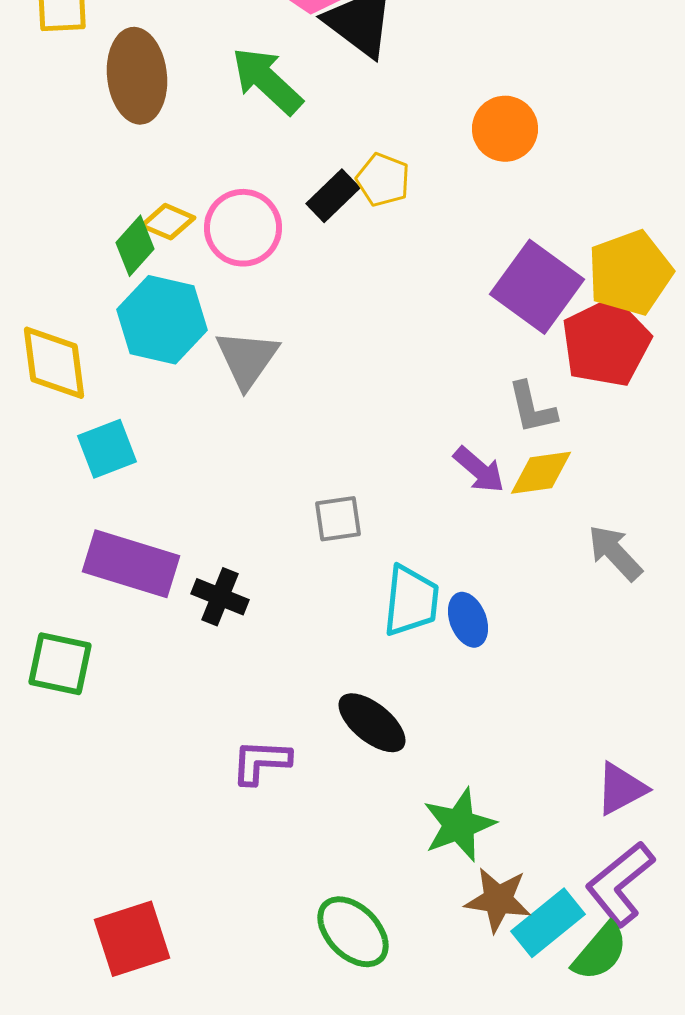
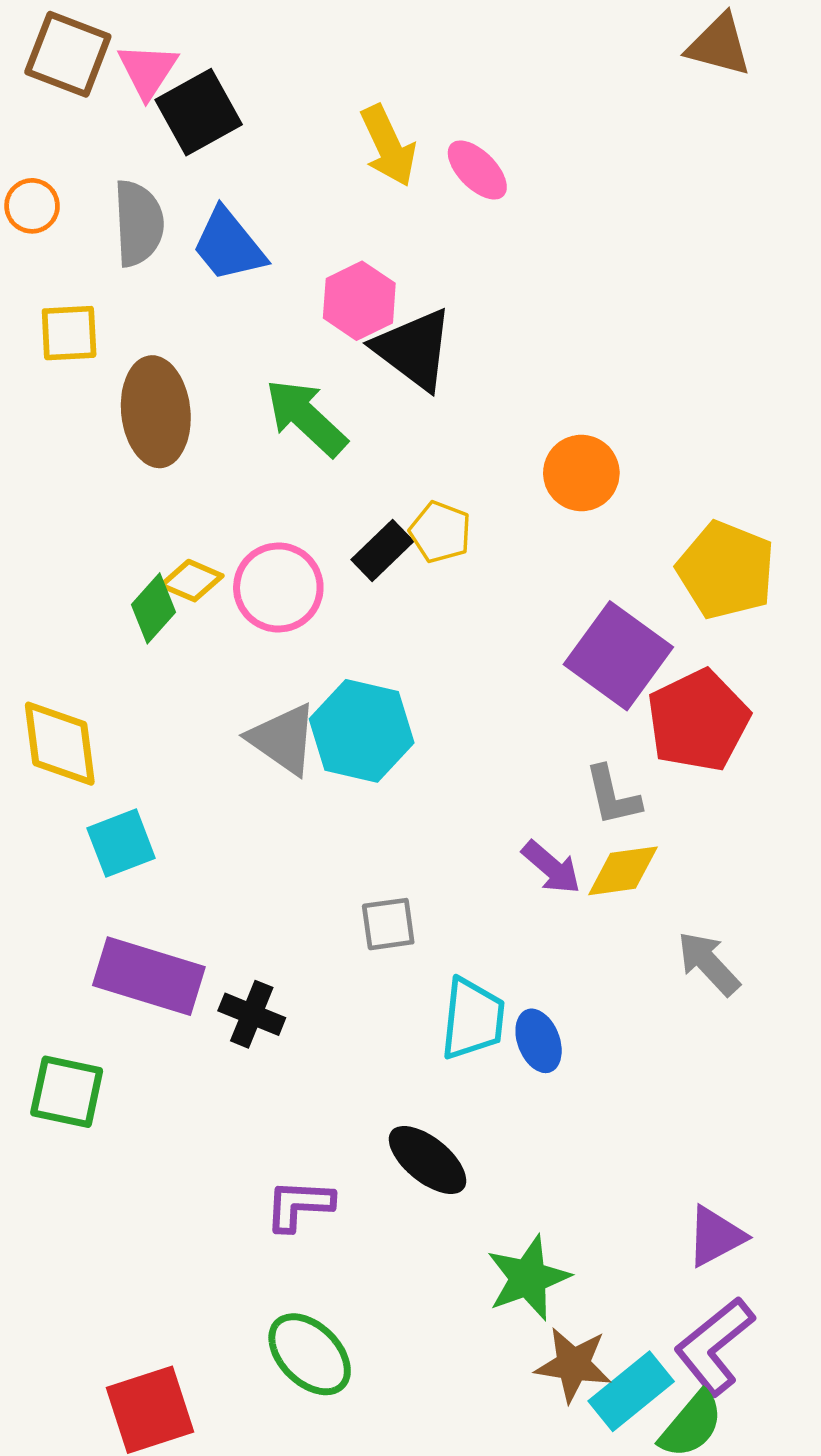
yellow pentagon: (630, 273) -> (726, 570), moved, turned -30
cyan hexagon: (162, 320) -> (362, 731), moved
gray triangle: (247, 359) -> (283, 739), turned -30
green ellipse: (353, 932) -> (310, 1354), moved

